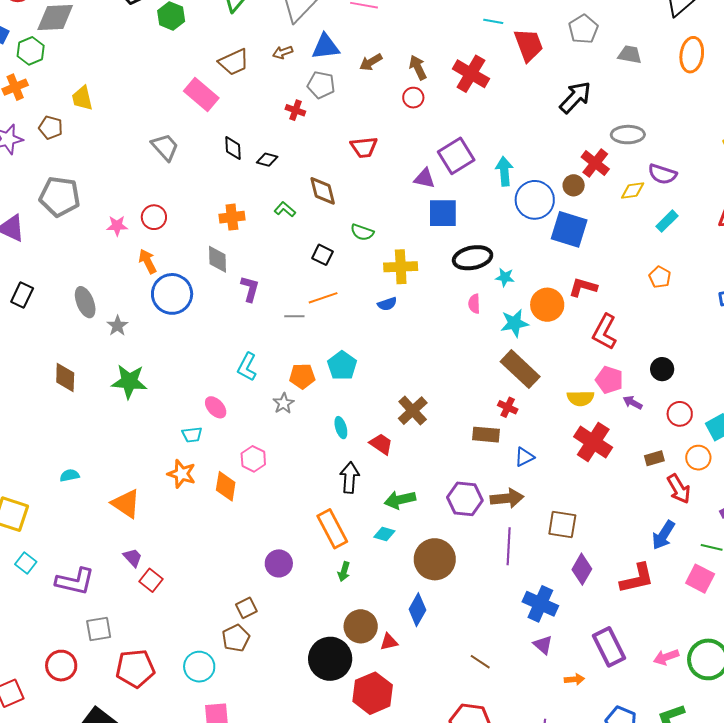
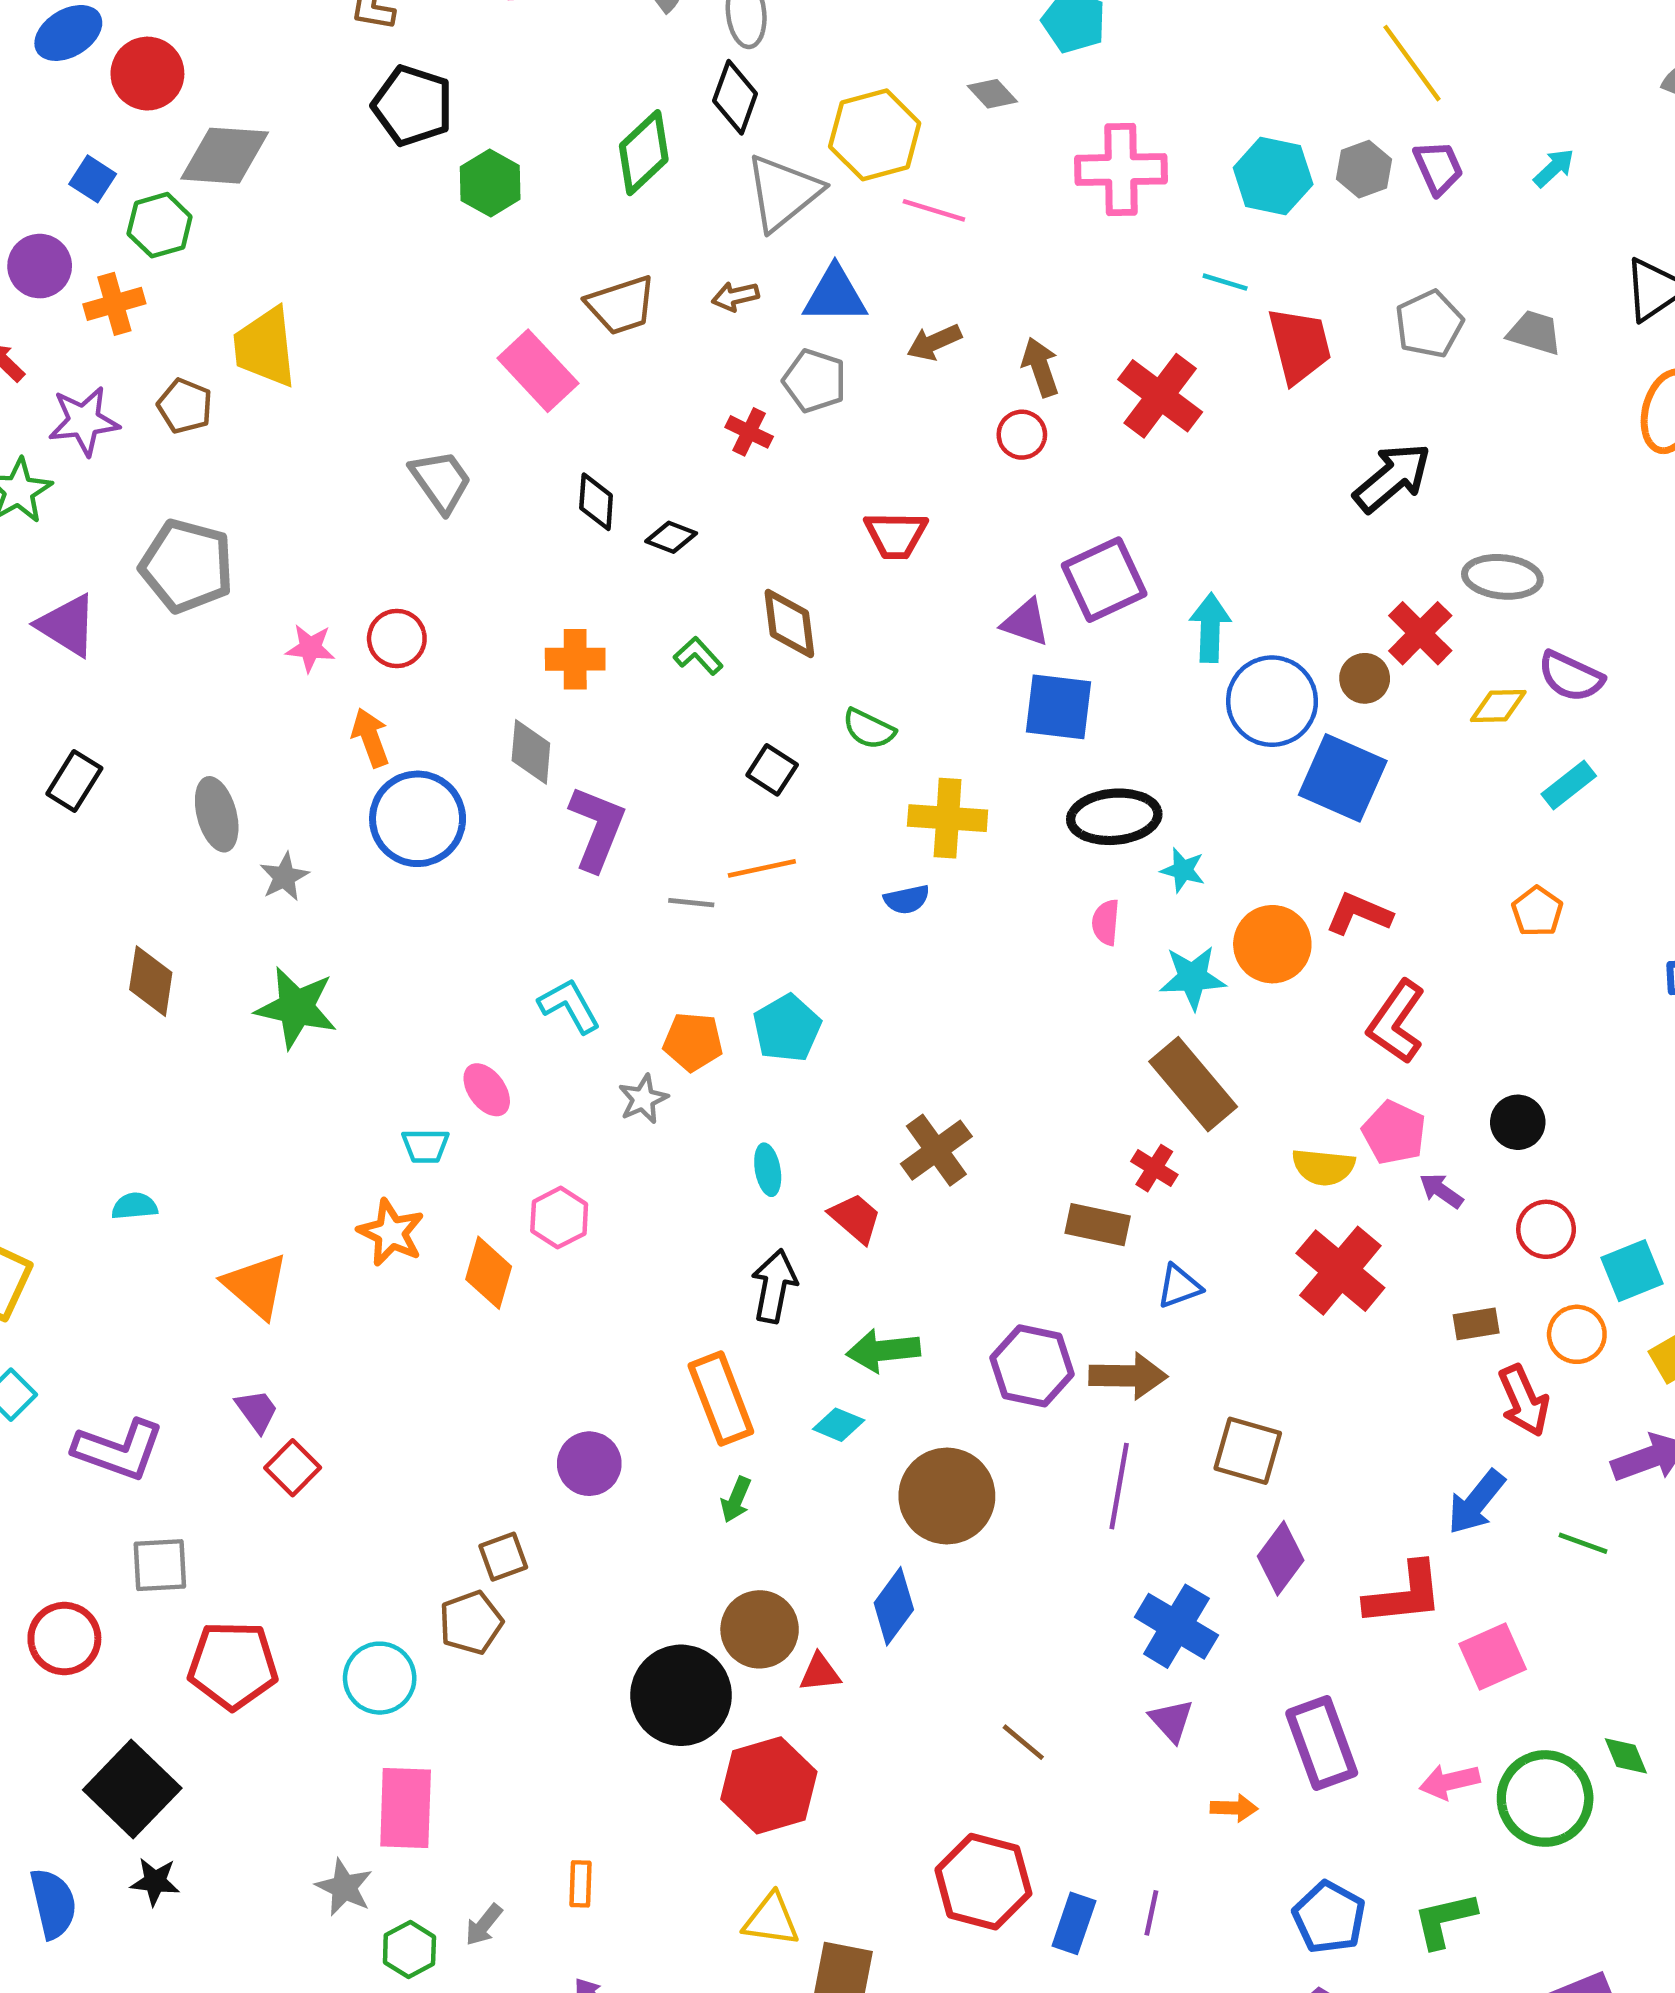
gray trapezoid: (630, 55) -> (1535, 333), moved
yellow trapezoid: (82, 98) -> (265, 347), size x1.4
purple L-shape: (250, 289) -> (597, 828), size x1.4
cyan L-shape: (247, 367) -> (569, 1006), turned 116
pink square: (700, 579) -> (1493, 1657), moved, turned 32

